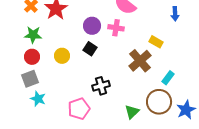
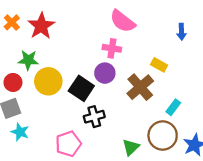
purple circle: (92, 26) -> (105, 73), moved
green star: (33, 35) -> (28, 60), moved
black square: (90, 49) -> (81, 88), moved, size x1.5
yellow circle: (62, 56) -> (48, 81), size x1.5

